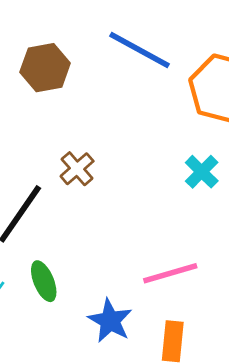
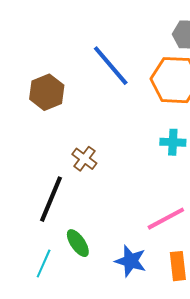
blue line: (140, 50) -> (111, 66), turned 33
cyan cross: (202, 172) -> (173, 142), turned -30

